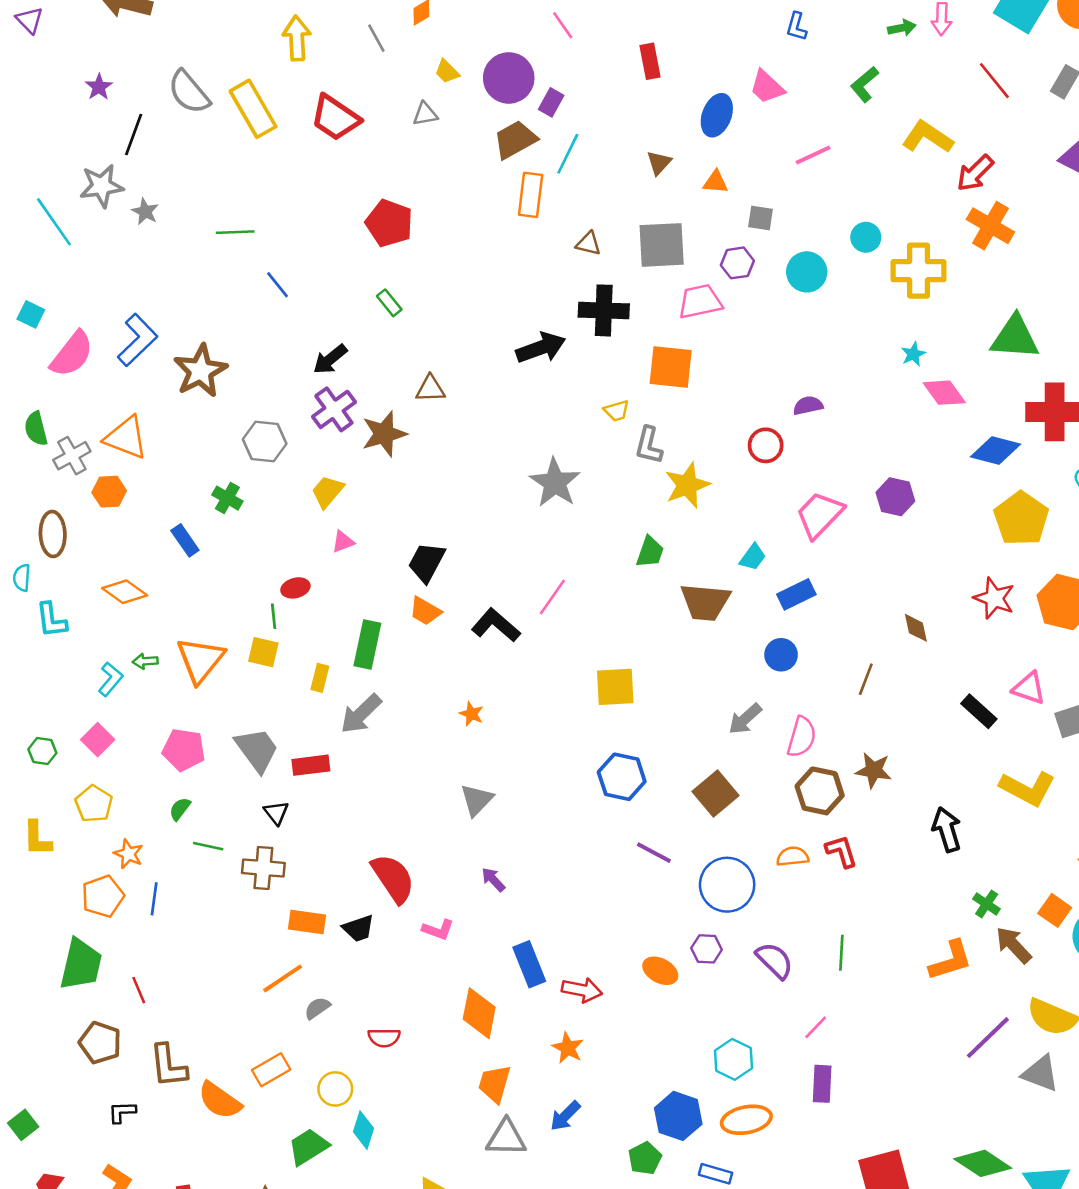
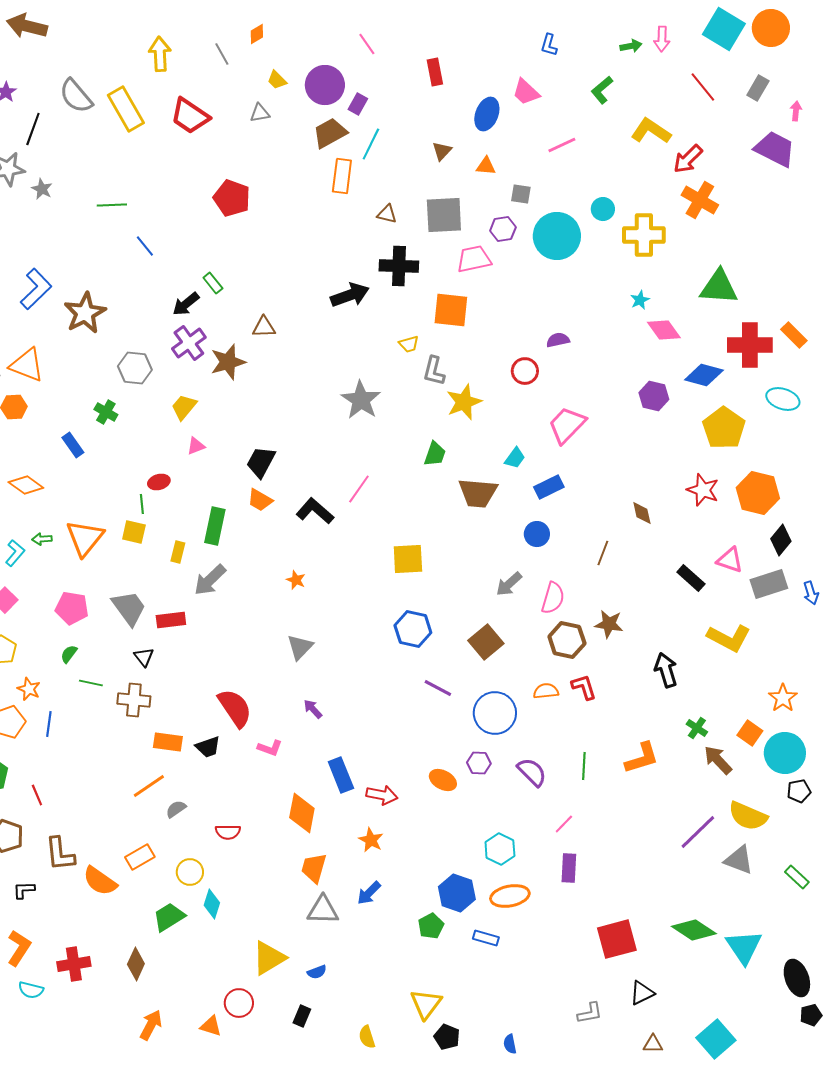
cyan circle: (807, 272) -> (557, 236), size x1.5
green rectangle: (389, 303) -> (213, 283), moved
purple hexagon: (895, 497) -> (654, 396), moved
orange L-shape: (951, 960) -> (642, 758), moved

